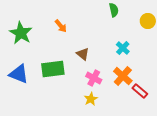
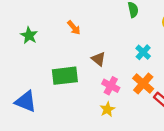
green star: (21, 33) -> (29, 35), size x0.7
blue triangle: (19, 74) -> (26, 101), moved

